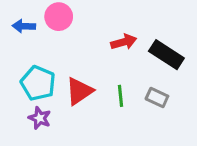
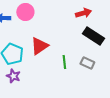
red arrow: (124, 42) -> (83, 13), moved
red triangle: (79, 91) -> (39, 46), moved

